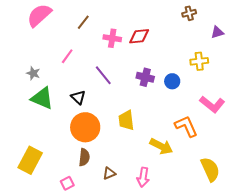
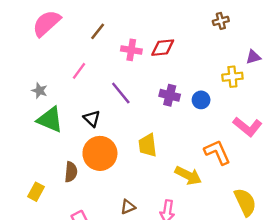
purple triangle: (217, 32) -> (253, 57), moved
brown semicircle: (84, 157) -> (71, 172), moved
yellow rectangle: (30, 160) -> (36, 192), size x0.6

